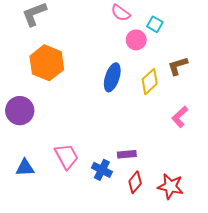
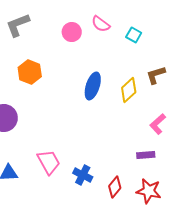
pink circle: (136, 40) -> (72, 32), moved
orange hexagon: (47, 63) -> (30, 72), size x0.7
purple rectangle: (127, 154) -> (146, 155), moved

